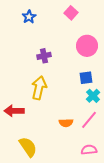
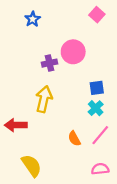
pink square: (71, 13) -> (97, 15), moved
pink circle: (87, 46) -> (73, 52), moved
cyan cross: (93, 96) -> (96, 108), moved
orange semicircle: (66, 123) -> (74, 139), turned 64

